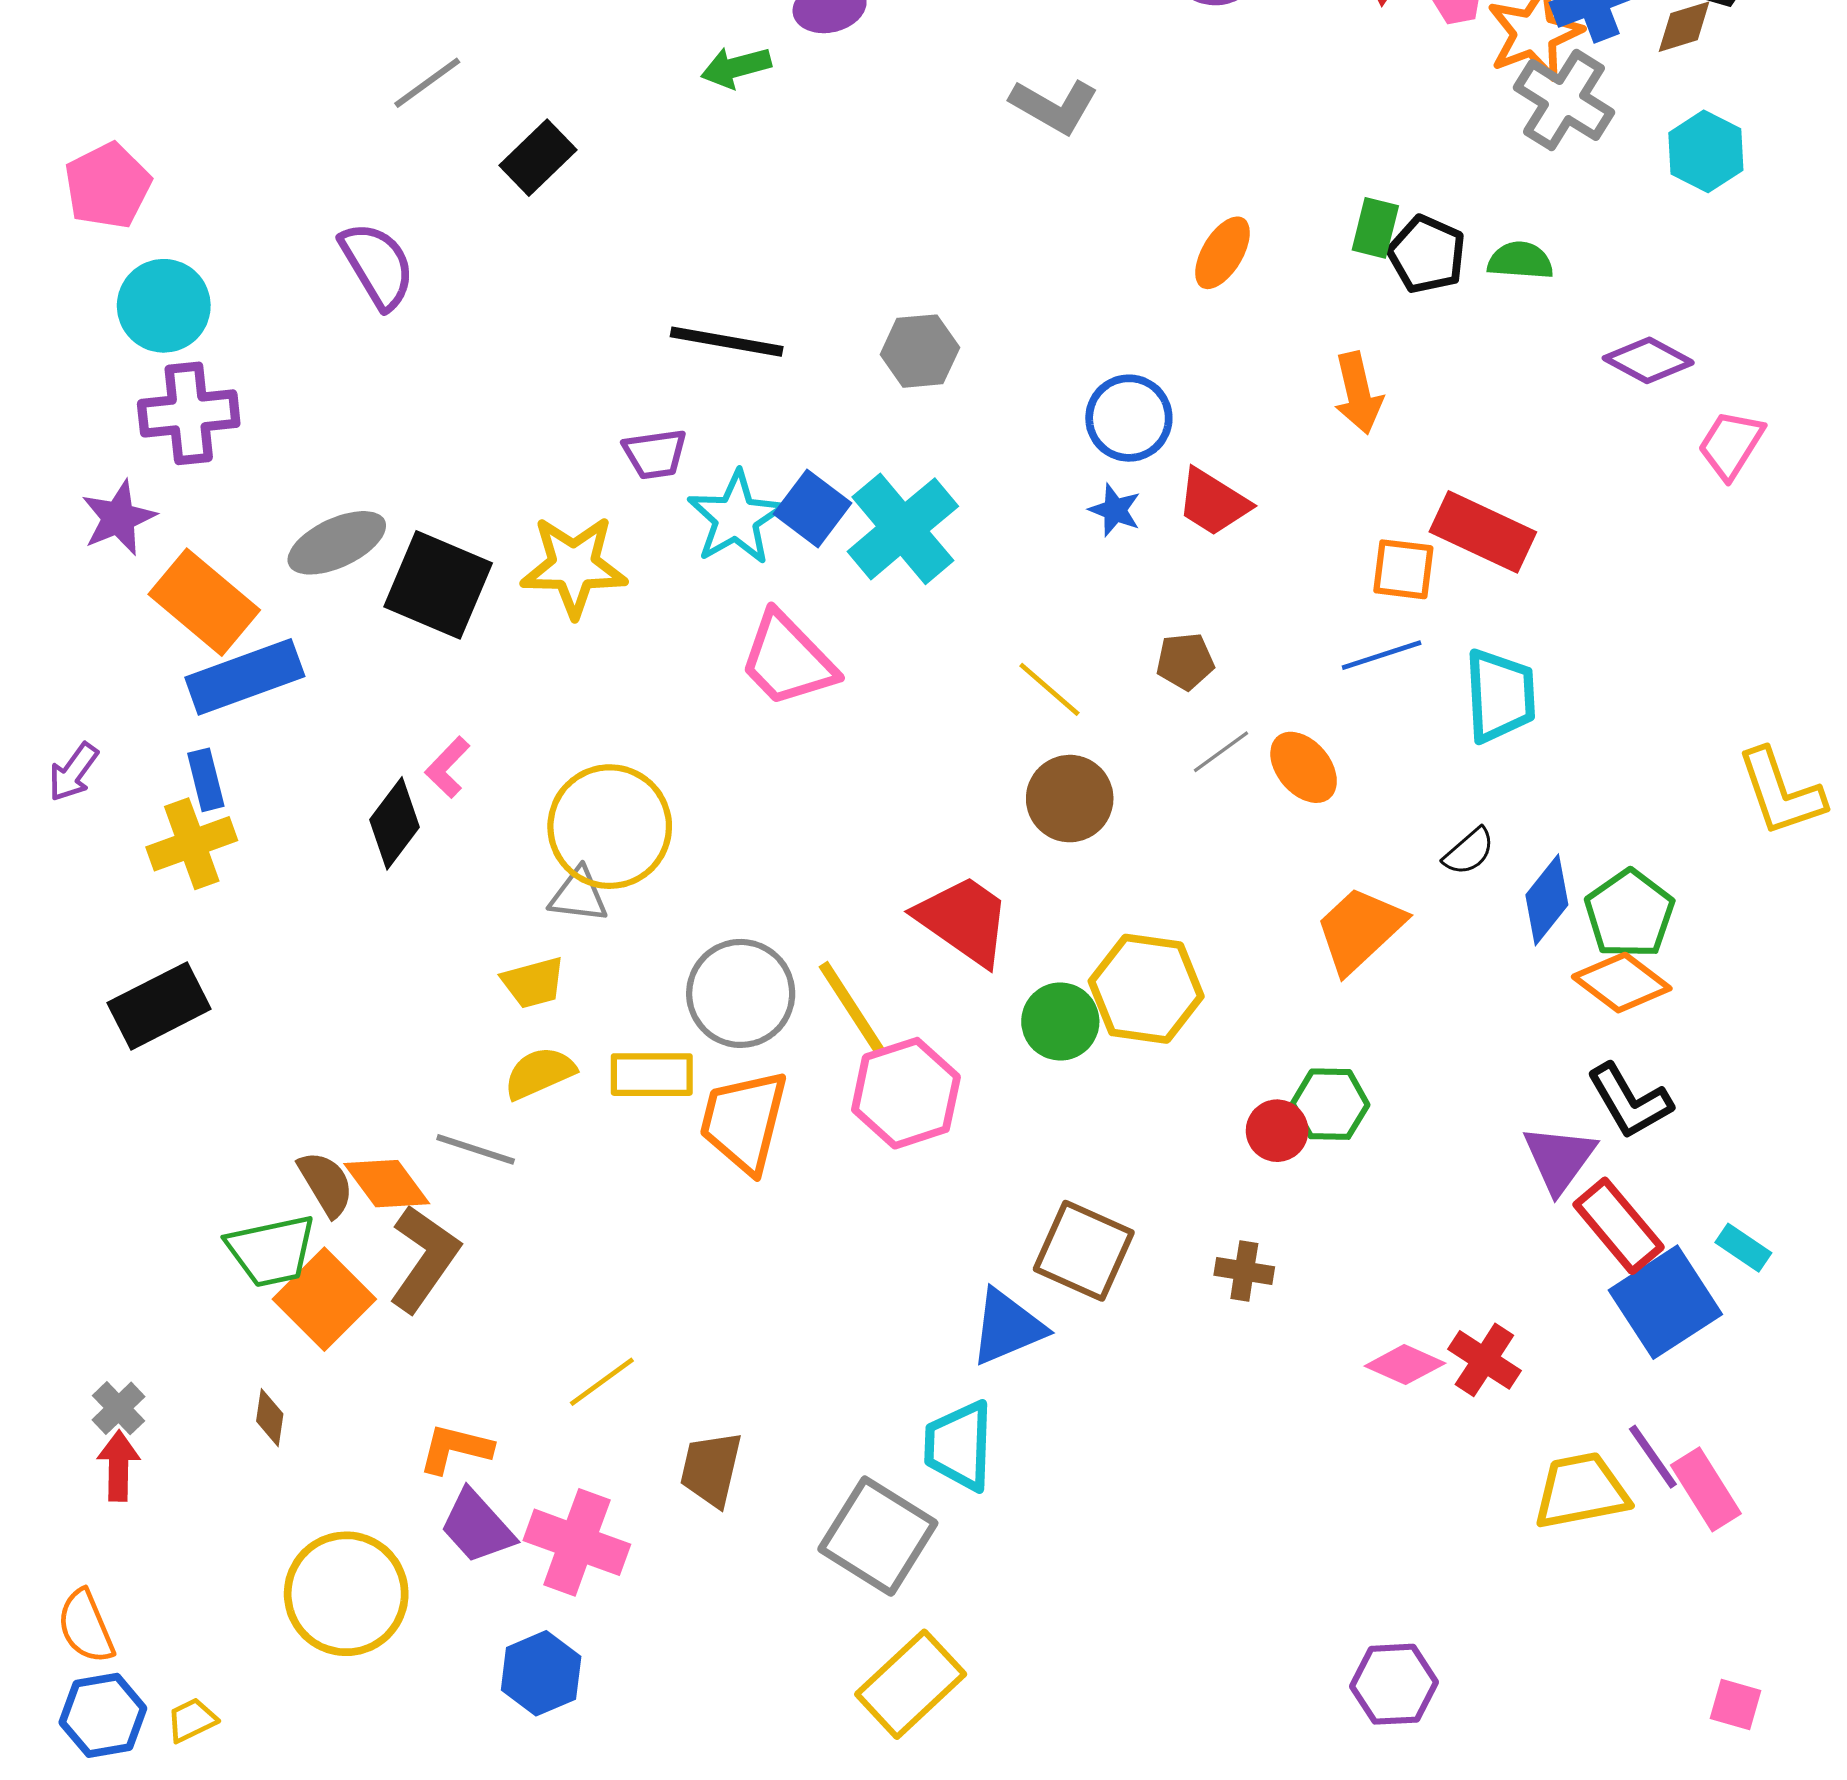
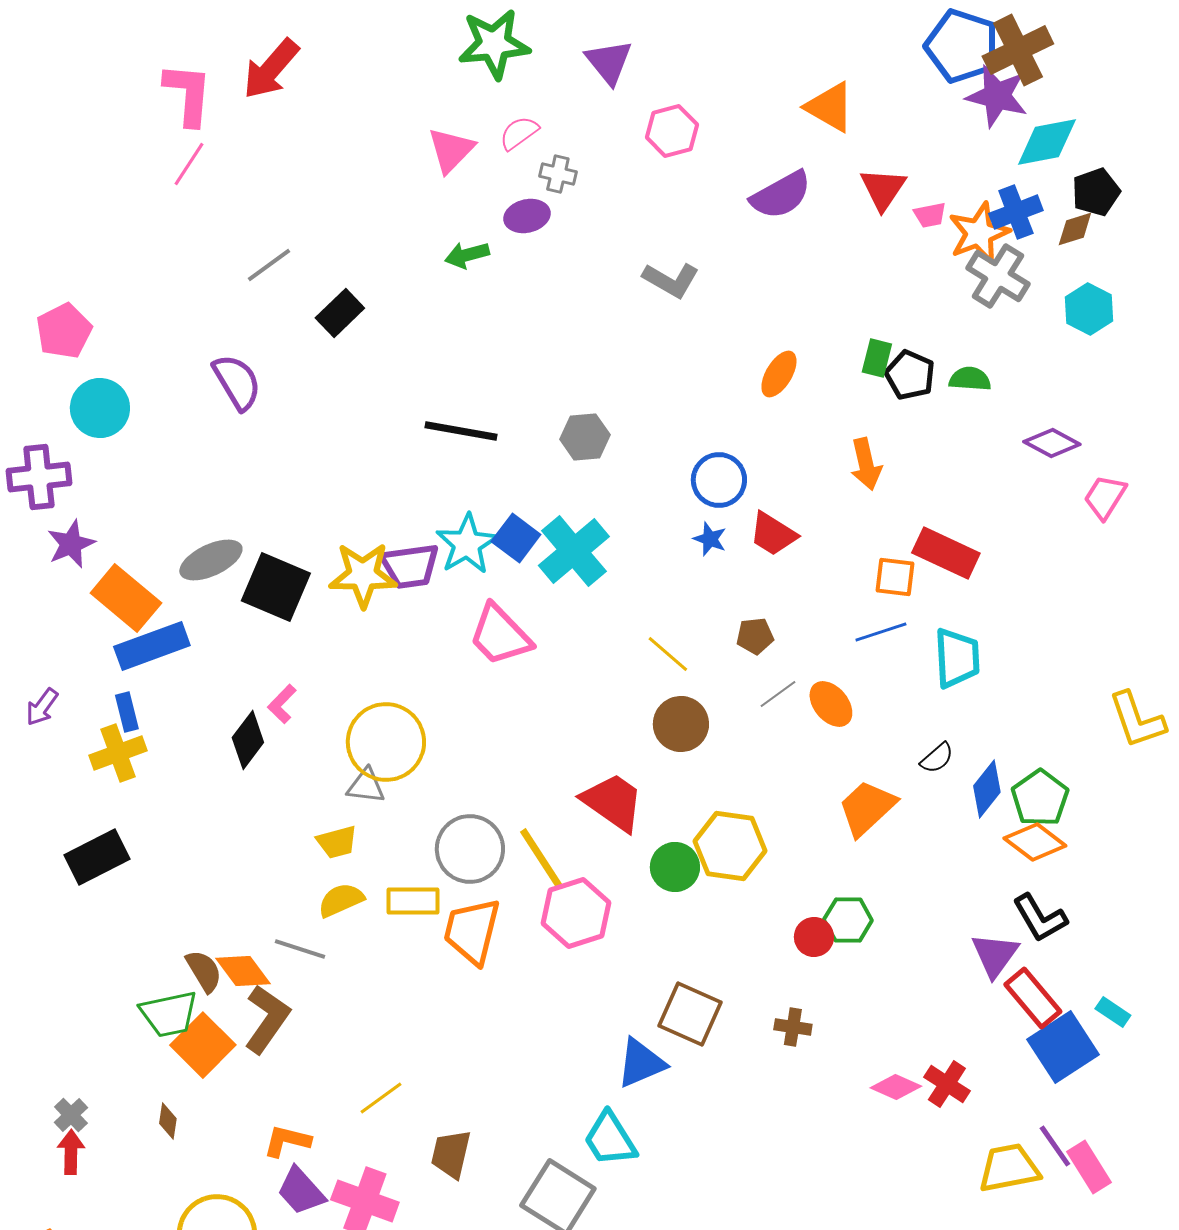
purple cross: (189, 413) -> (39, 477), moved
purple trapezoid: (655, 454) -> (410, 566), moved, size x1.4
cyan trapezoid: (959, 1446) -> (610, 1139), turned -34

